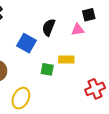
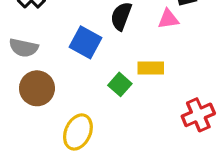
green square: (47, 69) -> (120, 84), turned 32

